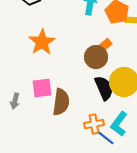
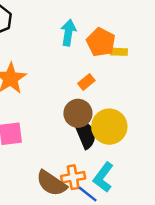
brown circle: (96, 57) -> (78, 113), moved
brown semicircle: (61, 102) -> (51, 183), moved, turned 116

